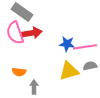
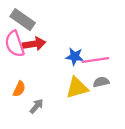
orange semicircle: (19, 72) -> (19, 89), turned -72
gray arrow: (34, 87) -> (37, 106), turned 40

